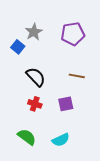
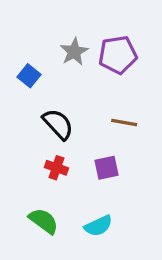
gray star: (34, 32) -> (74, 52), moved

